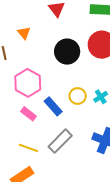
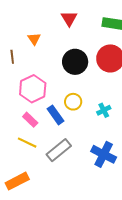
yellow circle: (78, 96) -> (73, 102), moved
yellow line: (28, 148) -> (27, 143), moved

